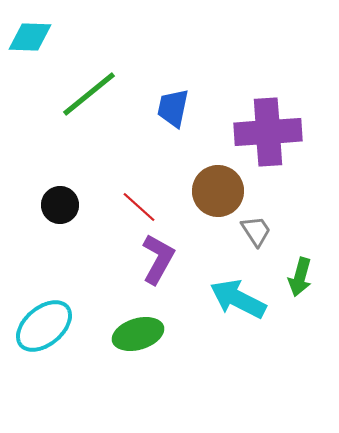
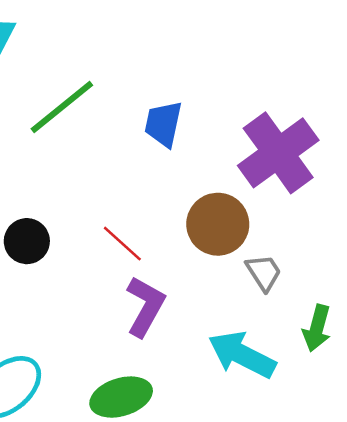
purple cross: (268, 132) -> (278, 153), turned -32

